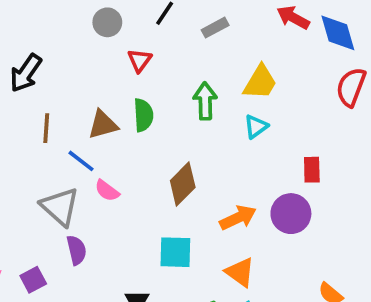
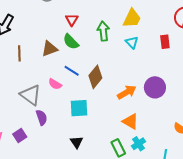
red triangle: (140, 60) -> (72, 20), moved
green semicircle: (143, 115) -> (71, 42), turned 144
cyan triangle: (256, 127) -> (132, 42), turned -32
blue line: (81, 161) -> (72, 71), moved
red rectangle: (312, 170) -> (165, 42), moved
cyan square: (175, 252) -> (79, 108), moved

